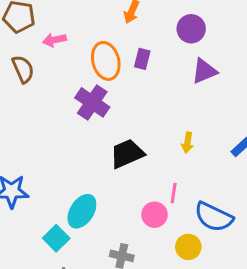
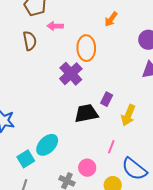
purple rectangle: (142, 59) -> (107, 99), moved
yellow arrow: (187, 143) -> (128, 115), size x1.5
pink circle: (154, 215) -> (87, 168), moved

